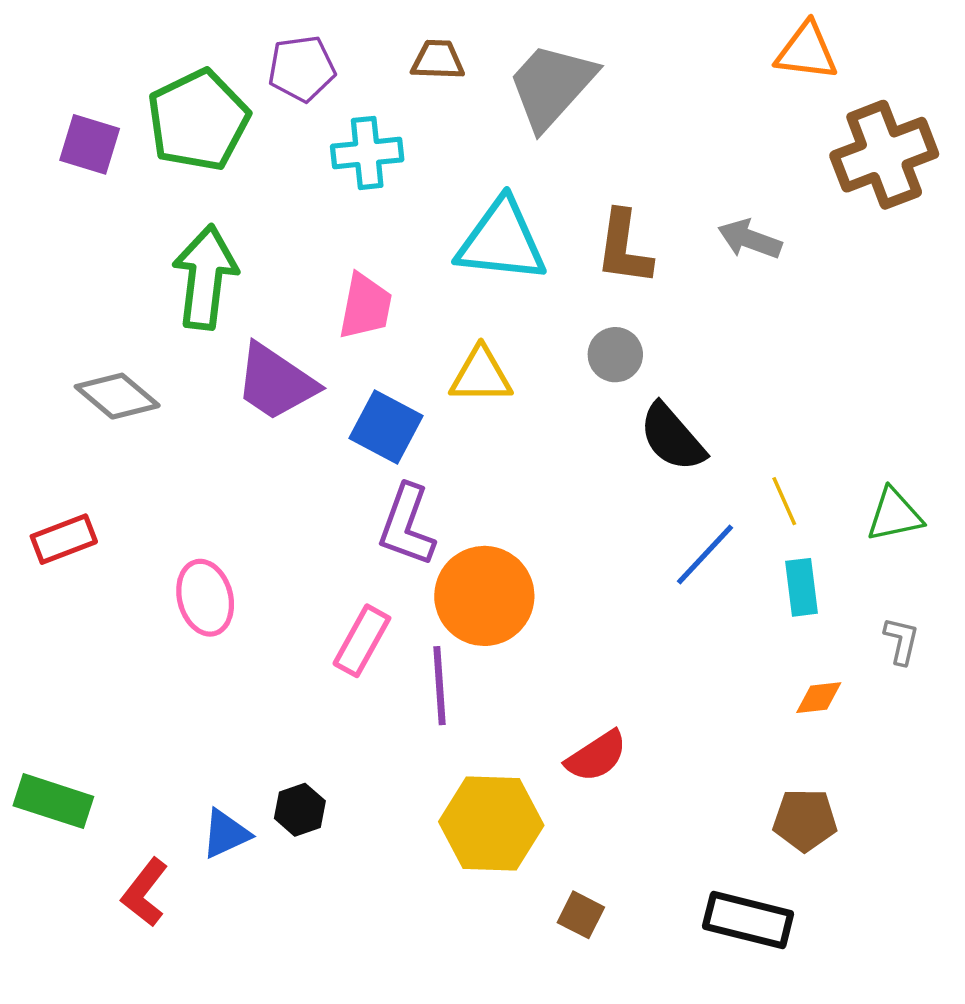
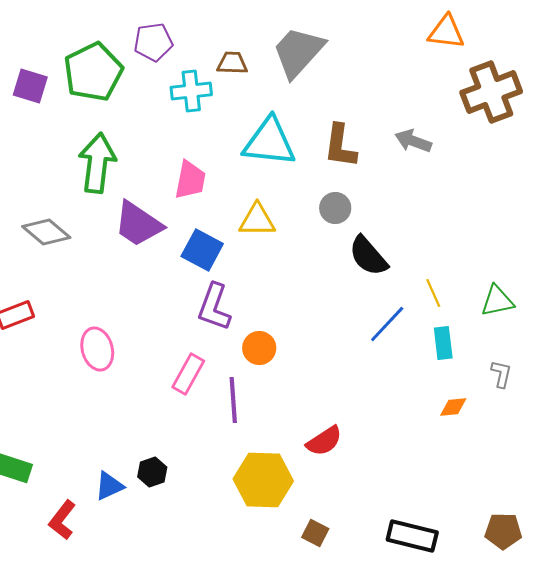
brown trapezoid: (438, 60) -> (232, 63), moved
orange circle: (484, 596) -> (259, 348), size x0.6
brown pentagon: (805, 820) -> (503, 531), moved

